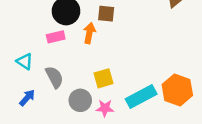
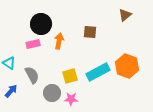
brown square: (106, 14) -> (90, 32), moved
orange hexagon: (177, 90) -> (127, 66), moved
cyan rectangle: (141, 96) -> (98, 72), moved

